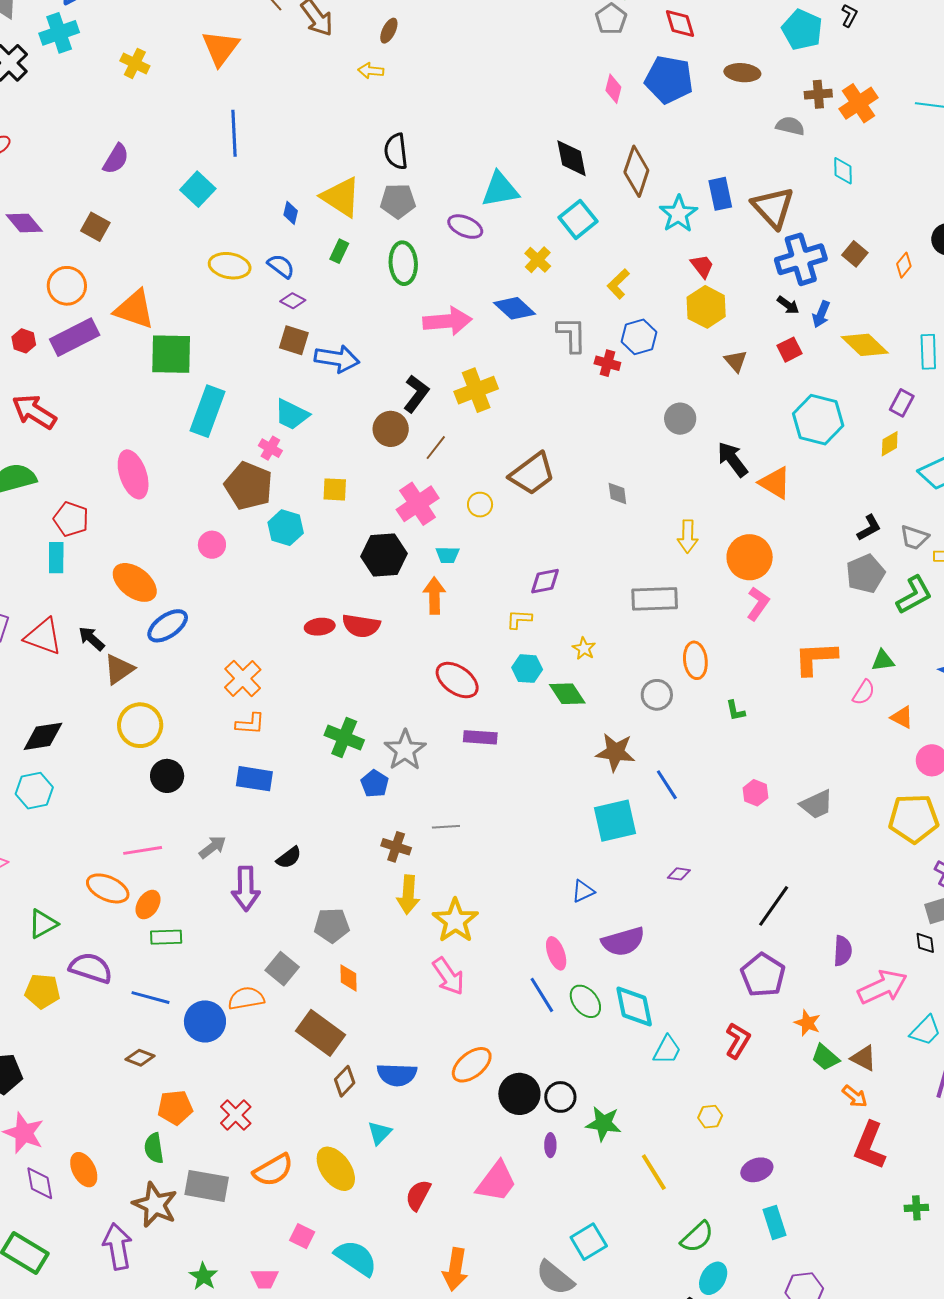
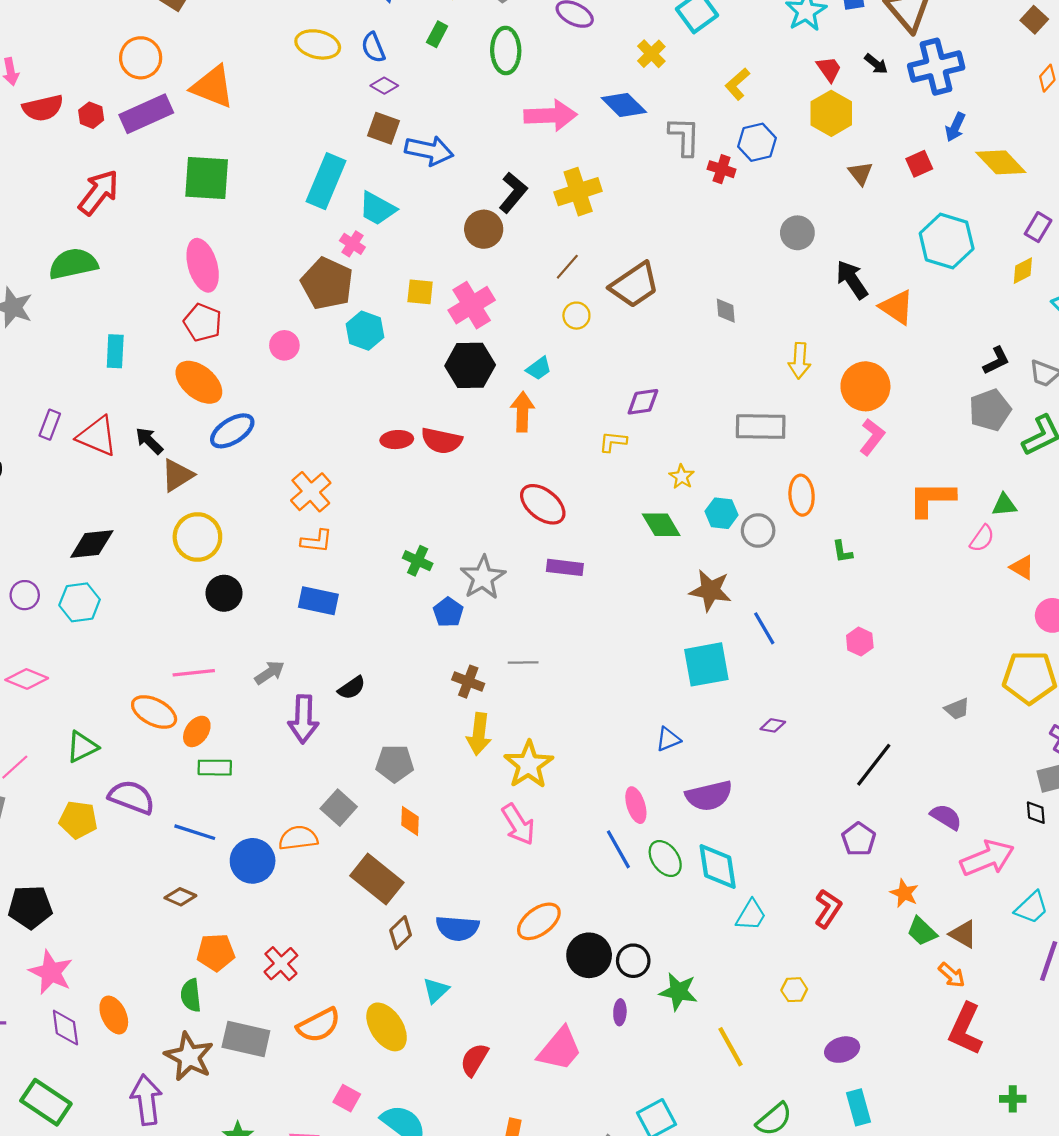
brown square: (855, 254) -> (1034, 20), moved
blue semicircle: (281, 266) -> (373, 47), turned -152
black arrow: (788, 305) -> (876, 64), moved
green square: (171, 354) -> (207, 178), moved
cyan rectangle: (207, 411) -> (326, 181), moved
red arrow: (34, 412) -> (99, 192), turned 93
brown line: (436, 448) -> (567, 267), moved
pink cross: (418, 504) -> (472, 305), moved
red pentagon: (71, 519) -> (203, 322), moved
cyan trapezoid: (448, 555) -> (539, 368), turned -40
cyan hexagon: (527, 669) -> (721, 513), moved
green cross: (344, 738) -> (418, 561), size x0.7
gray trapezoid: (817, 804) -> (957, 709), moved, size x0.7
purple semicircle: (843, 951) -> (946, 817), turned -64
purple pentagon: (763, 975) -> (859, 839), size x0.7

